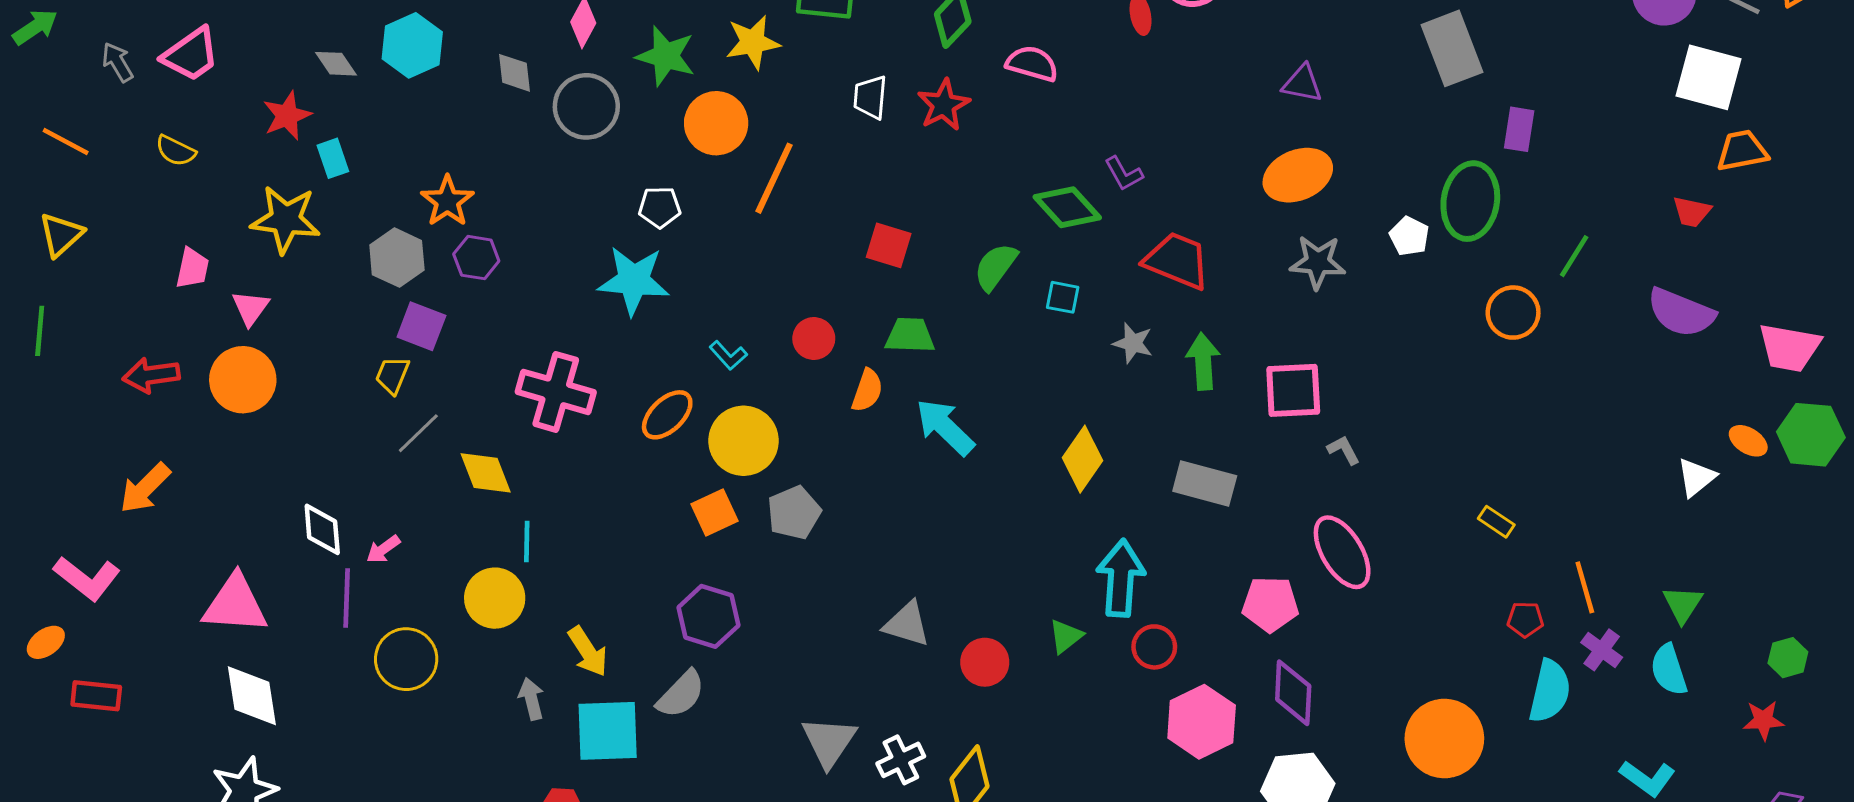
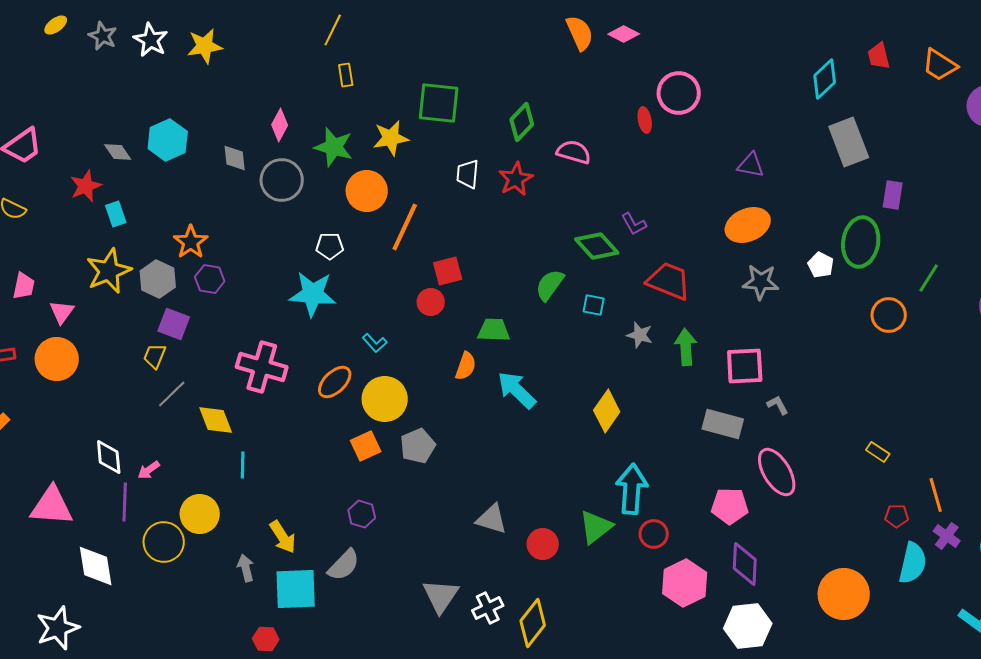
yellow star: (286, 219) -> (109, 271), moved, turned -30
red square: (889, 245) -> (448, 271), moved, turned -32
red circle: (814, 338) -> (431, 302), moved
gray rectangle: (1205, 484) -> (723, 424), moved
yellow circle: (495, 598) -> (200, 514), moved
purple hexagon: (708, 616) -> (362, 514), size x0.7
green triangle: (1066, 636) -> (596, 527), size x1.5
white diamond: (252, 696) -> (96, 566), moved

